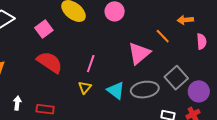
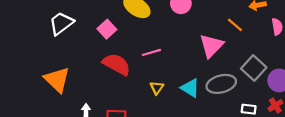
pink line: (91, 64) -> (151, 52), moved, turned 60

